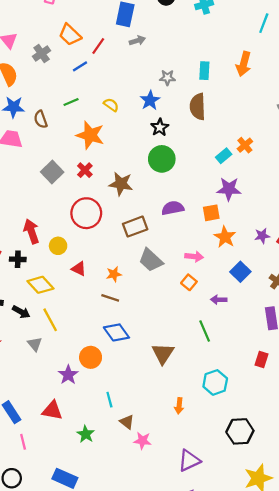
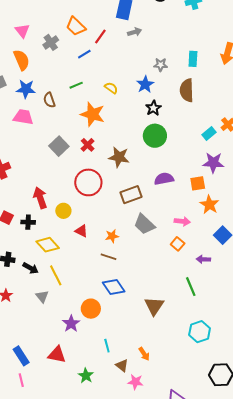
orange arrow: (179, 406) -> (144, 354), moved, turned -40
pink line: (23, 442) -> (21, 380), moved

